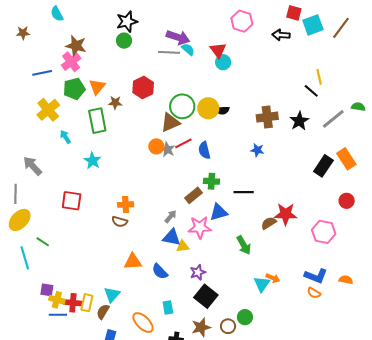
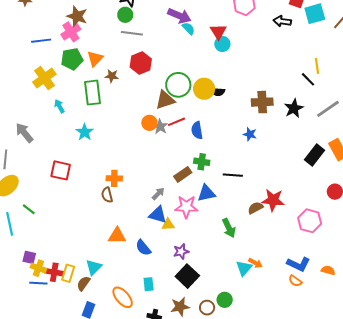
gray line: (169, 52) -> (132, 33), moved
brown semicircle: (120, 222) -> (107, 195), turned 56

